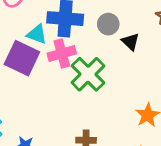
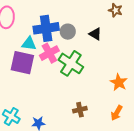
gray circle: (108, 24) -> (68, 32), moved

